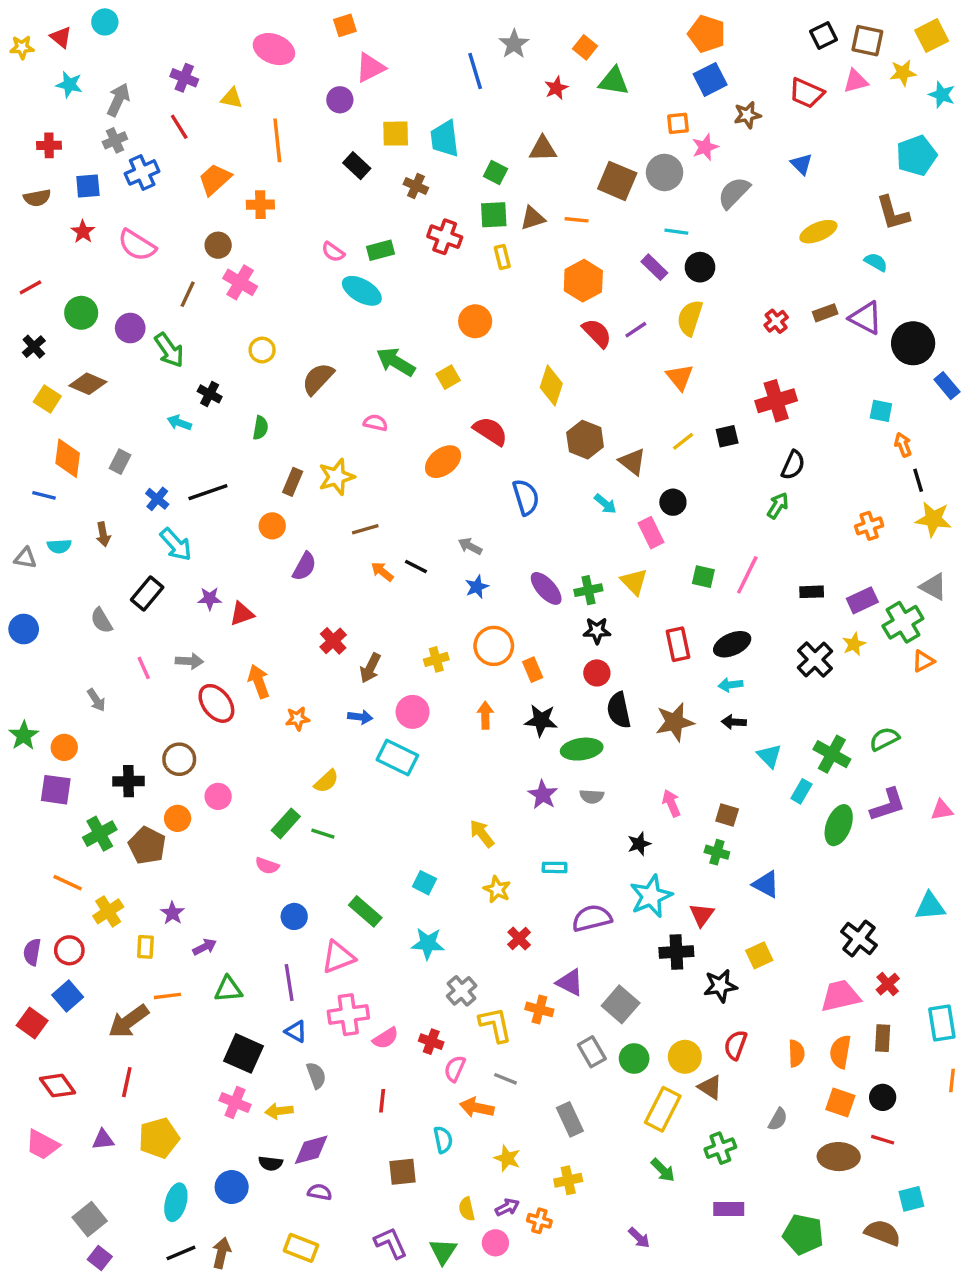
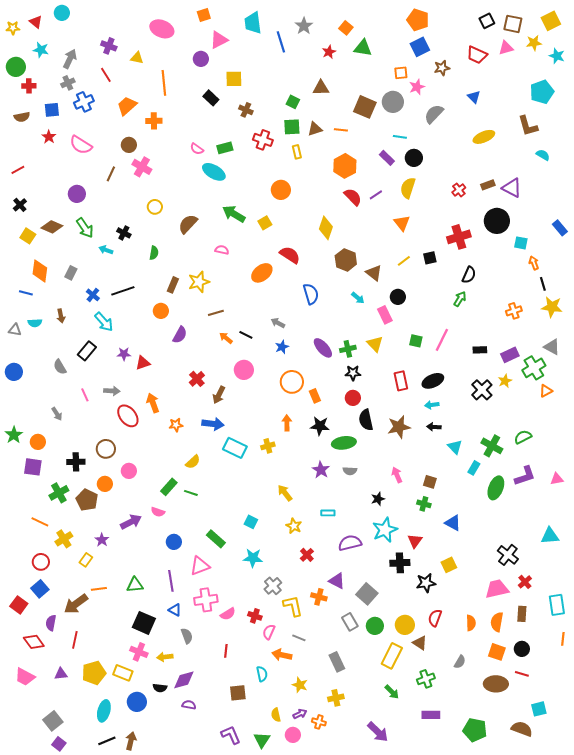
cyan trapezoid: (445, 139) -> (253, 23), moved
cyan semicircle: (876, 262) -> (543, 155), moved
green circle: (81, 313) -> (16, 67), moved
black circle: (913, 343) -> (497, 221), moved
green arrow: (169, 350) -> (85, 228), moved
yellow cross: (436, 659) -> (268, 446), moved
pink circle: (413, 712) -> (244, 370), moved
blue arrow: (360, 717) -> (213, 424), size x1.5
yellow rectangle: (145, 947) -> (86, 560), turned 32
purple arrow: (205, 947) -> (131, 522), moved, size x1.5
purple semicircle: (32, 952) -> (51, 623), moved
purple arrow: (639, 1238) -> (378, 732), size x1.6
yellow rectangle: (301, 1248) -> (123, 673), moved

